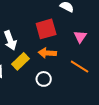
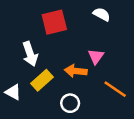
red square: (46, 29) -> (54, 22), moved
pink triangle: (80, 37) -> (96, 56), moved

